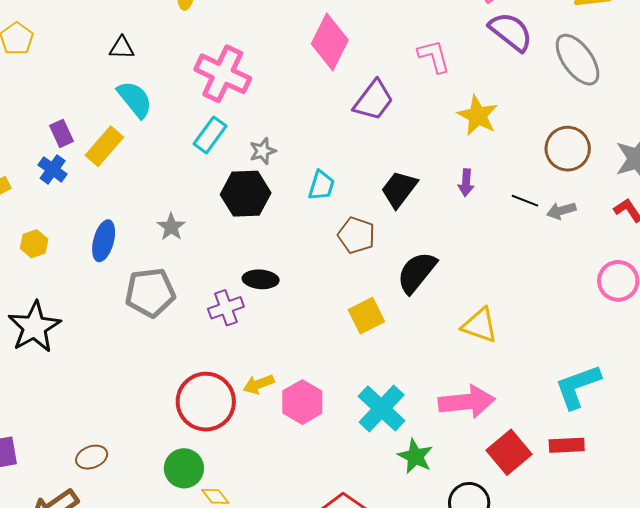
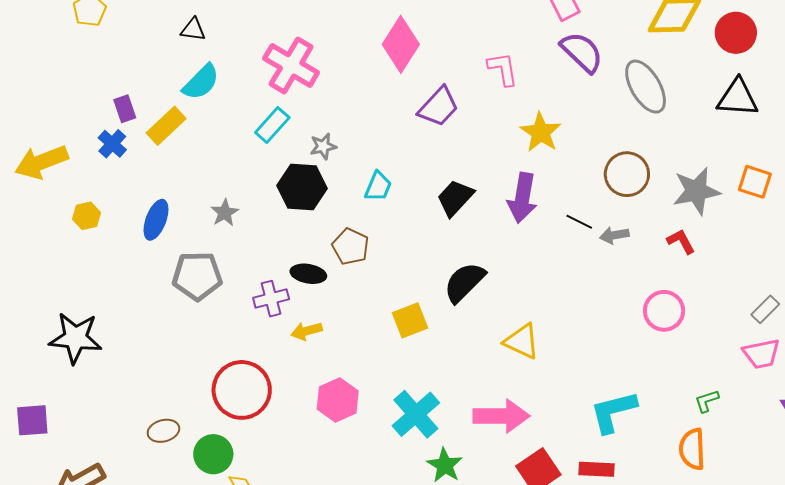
cyan semicircle: (135, 99) -> (201, 82), turned 78
purple arrow: (466, 183) -> (522, 198), size x1.8
brown pentagon: (356, 235) -> (350, 247), moved
black star: (34, 327) -> (75, 338), moved, turned 30
yellow arrow: (259, 384) -> (307, 331), moved
brown ellipse: (92, 457) -> (163, 431), moved

